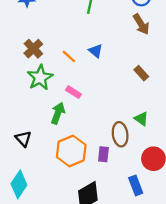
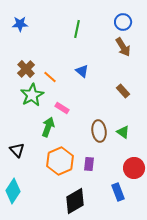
orange line: (69, 56) -> (50, 77), moved
brown ellipse: (120, 134) -> (99, 131), moved

